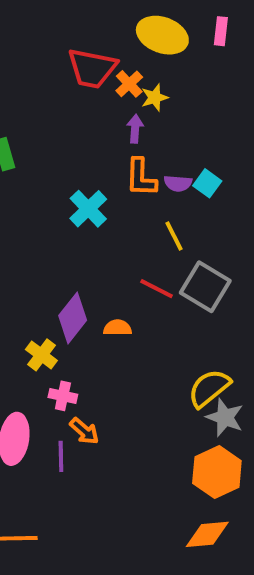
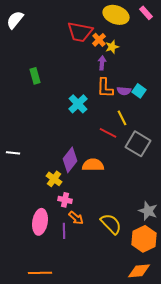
pink rectangle: (221, 31) -> (146, 13), turned -48
red line: (157, 289) -> (108, 133), moved
orange semicircle: (118, 328) -> (93, 165), size x1.5
yellow semicircle: (209, 388) -> (111, 224), moved, turned 85

